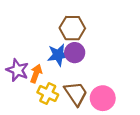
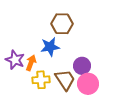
purple circle: (75, 53) -> (82, 66), moved
yellow cross: (48, 93) -> (41, 80), turned -30

